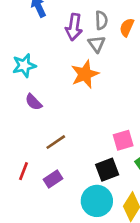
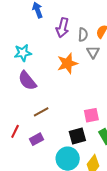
gray semicircle: (101, 20) -> (83, 35), moved
gray triangle: (97, 44) -> (93, 52), moved
purple semicircle: (34, 102) -> (27, 81), size x1.5

